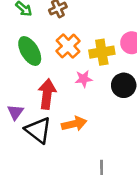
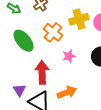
yellow cross: (102, 52) -> (79, 19), moved

